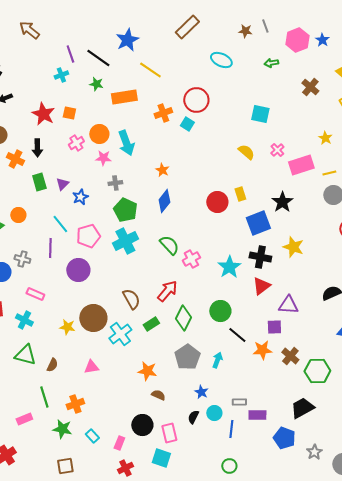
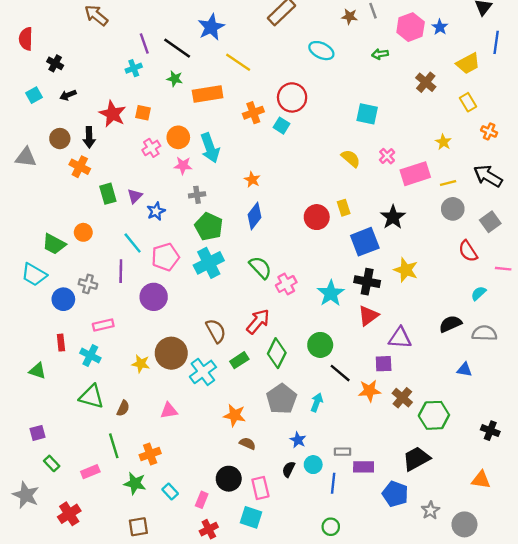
black arrow: (37, 148) -> (89, 137), moved
pink rectangle: (35, 294) -> (103, 325), turned -36

